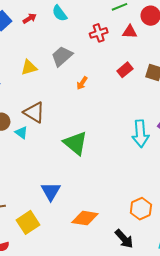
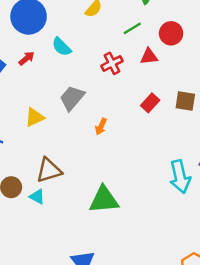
brown triangle: (34, 112) -> (49, 170), turned -40
green triangle: (75, 143) -> (104, 200), turned -36

